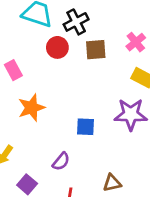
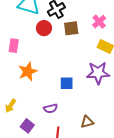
pink rectangle: (13, 70) -> (14, 46), turned 40
purple semicircle: (61, 161) -> (51, 108), turned 40

